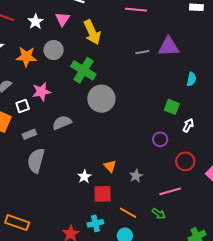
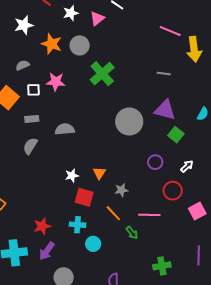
yellow arrow: (92, 32) -> (194, 49), moved
purple triangle: (169, 47) -> (165, 110), moved
gray circle: (101, 99) -> (129, 121), moved
gray semicircle: (62, 123) -> (65, 129), moved
white arrow: (188, 125) -> (187, 166), moved
gray semicircle: (36, 161) -> (30, 146), size x0.7
orange line: (128, 213) -> (113, 213), moved
cyan cross: (95, 223) -> (77, 225), moved

